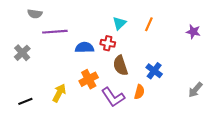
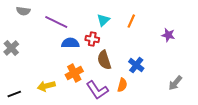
purple line: (55, 32) -> (56, 22), moved, turned 30
purple star: (193, 32) -> (168, 35), moved
yellow arrow: (59, 93) -> (46, 86), turned -132

